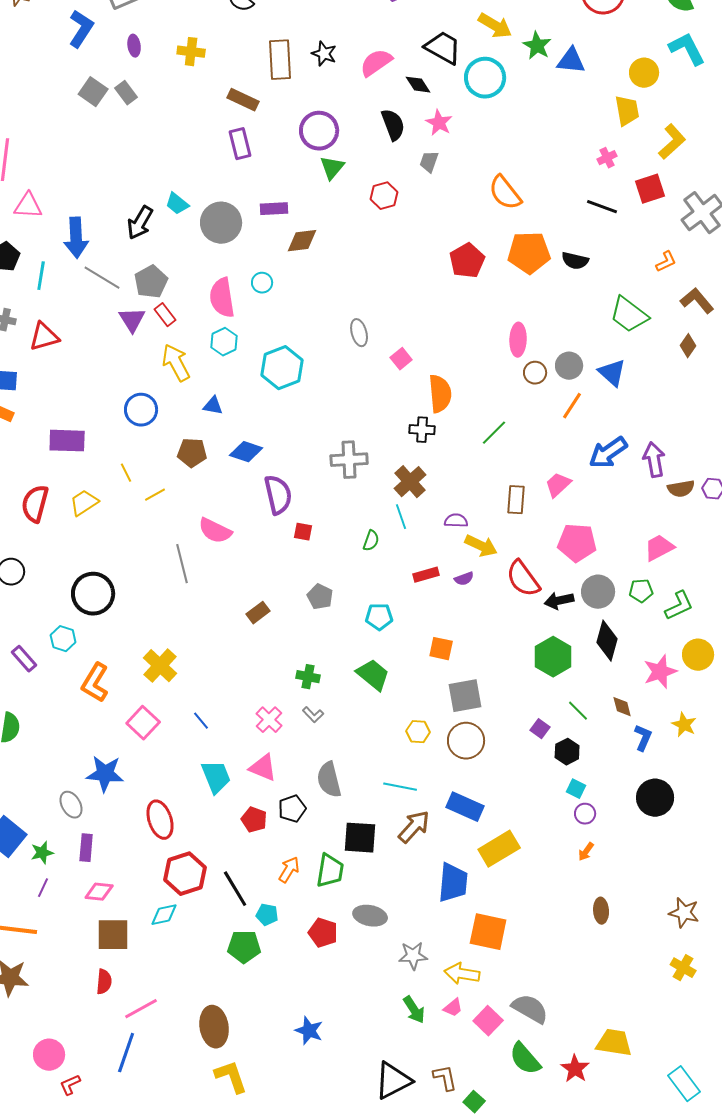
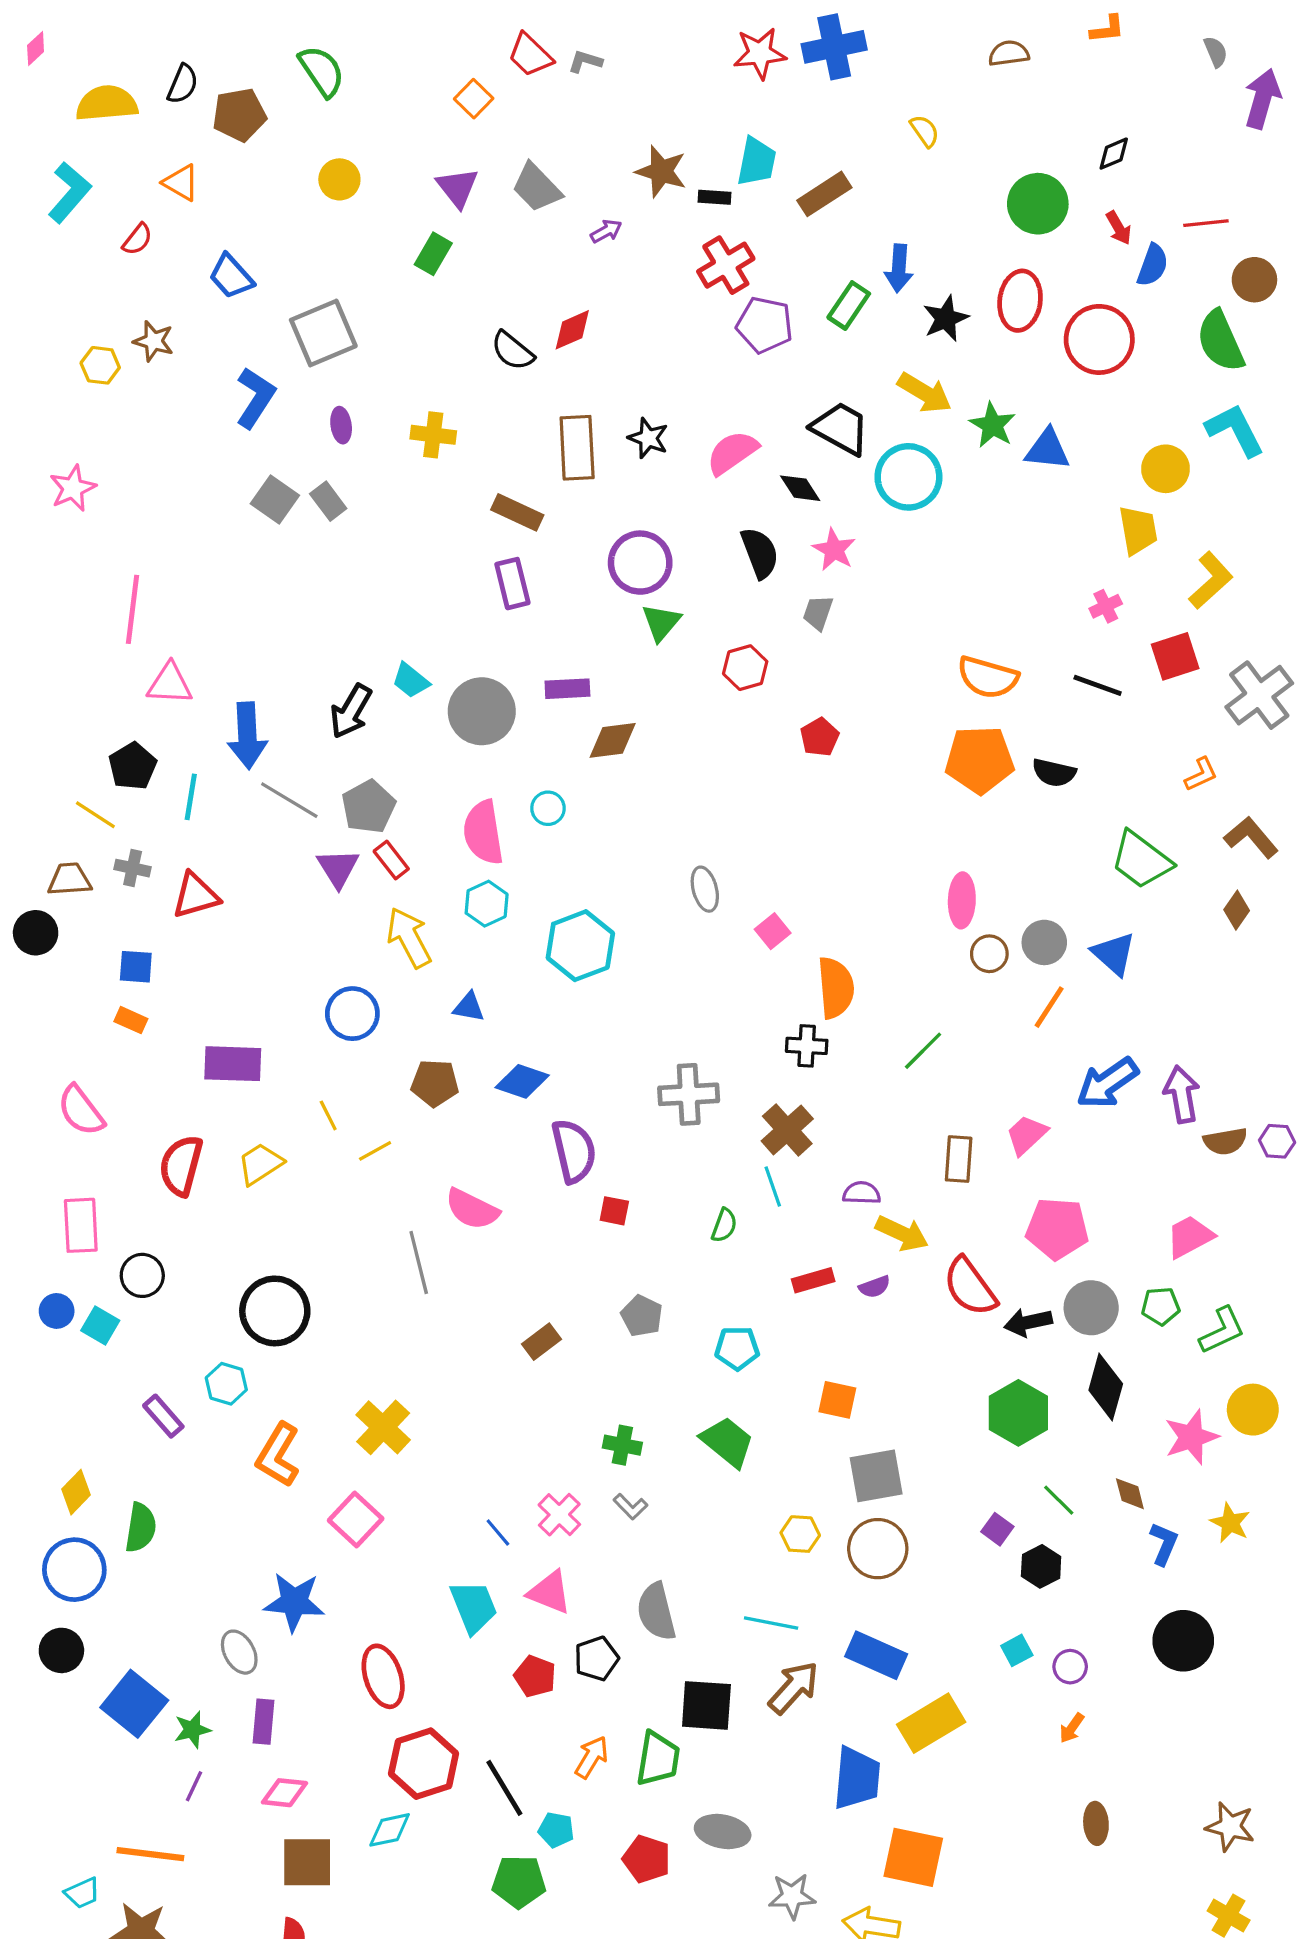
orange semicircle: (505, 193) -> (988, 677), moved, turned -36
red pentagon: (467, 261) -> (820, 737), moved, size x0.7
blue line: (201, 721) -> (498, 1532), moved
cyan square: (576, 789) -> (1017, 1650), moved, turned 36

